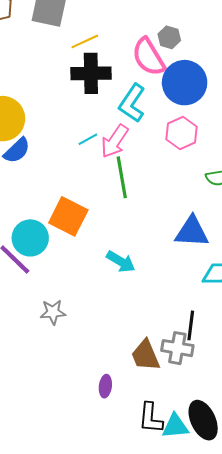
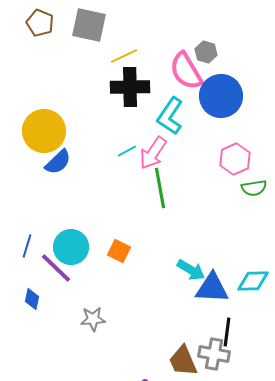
pink hexagon: (181, 133) -> (235, 159), moved
orange square: (68, 216) -> (119, 251), moved, size x0.6
blue triangle: (192, 232) -> (212, 288), moved
cyan arrow: (121, 262) -> (191, 270), moved

